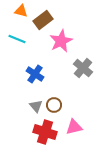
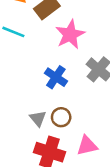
blue cross: (35, 74) -> (56, 77), moved

